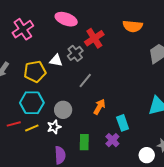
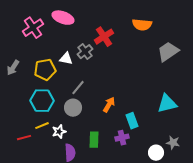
pink ellipse: (66, 19) -> (63, 18), moved
gray line: (85, 81) -> (78, 88), moved
red line: (14, 124) -> (24, 138), moved
white star: (54, 127) -> (59, 132), moved
purple cross: (112, 140) -> (122, 138), turned 32

